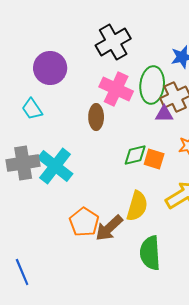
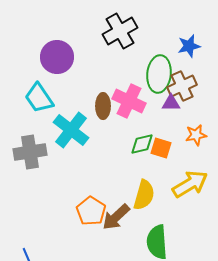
pink cross: (116, 89) -> (129, 101), moved
cyan trapezoid: (32, 109) -> (39, 98), size x1.4
cyan cross: (55, 166) -> (71, 130), moved

